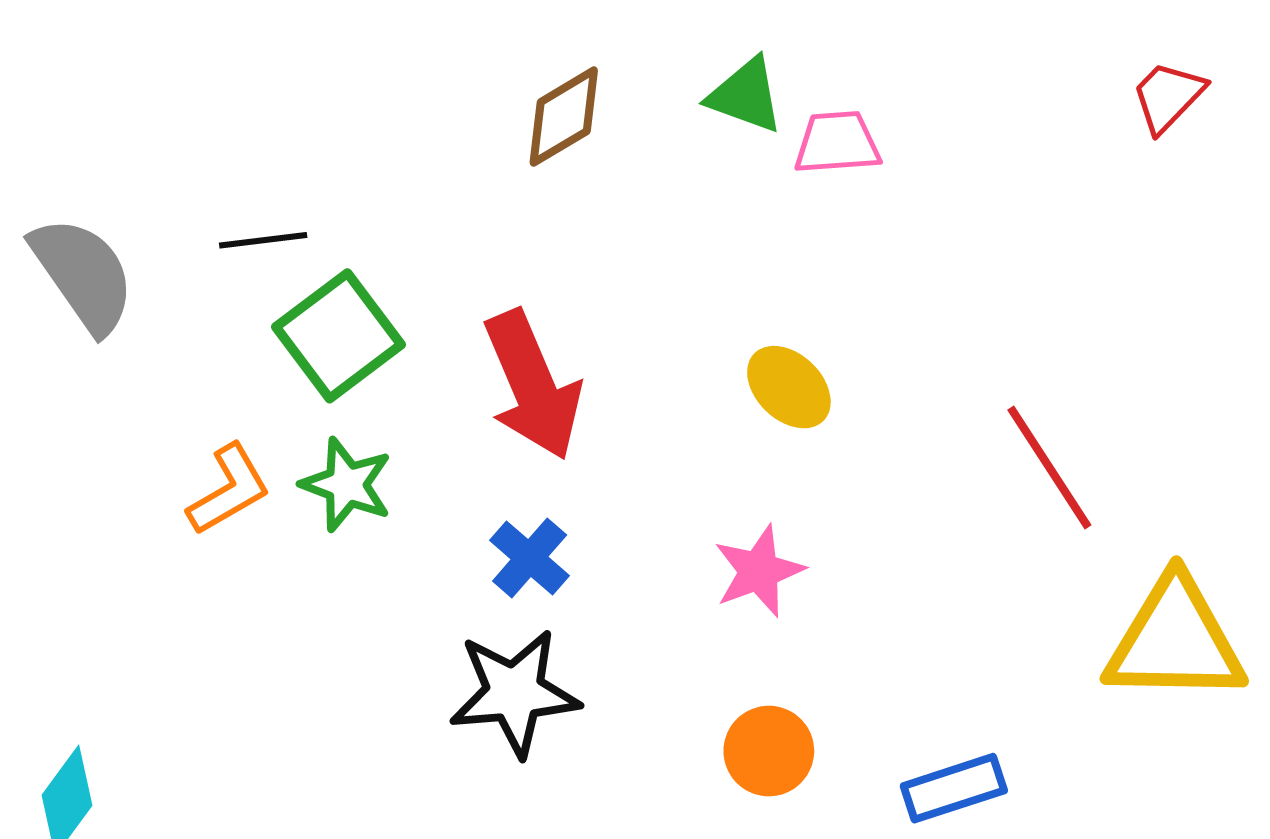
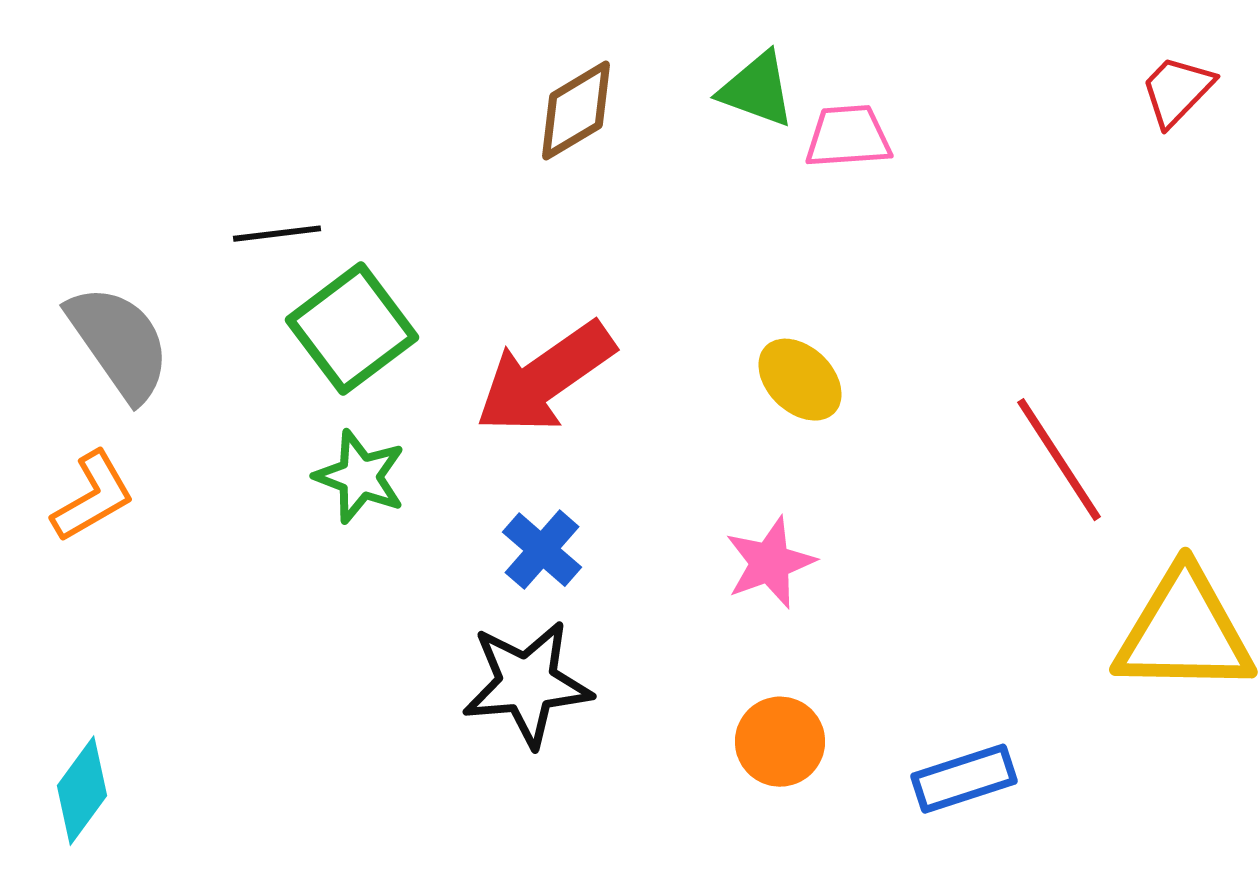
gray semicircle: (83, 274) -> (119, 343), moved
red arrow: (533, 385) -> (545, 378), turned 78
orange L-shape: (229, 490) -> (93, 497), moved

